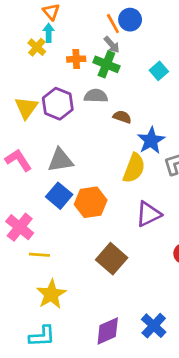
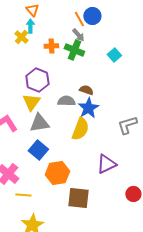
gray semicircle: (96, 96) -> (66, 101), moved
yellow triangle: (26, 108) -> (31, 102), moved
blue star: (151, 140) -> (88, 108), moved
yellow semicircle: (134, 168) -> (80, 129), moved
orange hexagon: (91, 202) -> (57, 173), moved
brown square: (112, 259) -> (78, 198), turned -35

